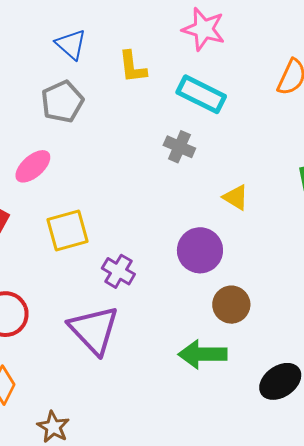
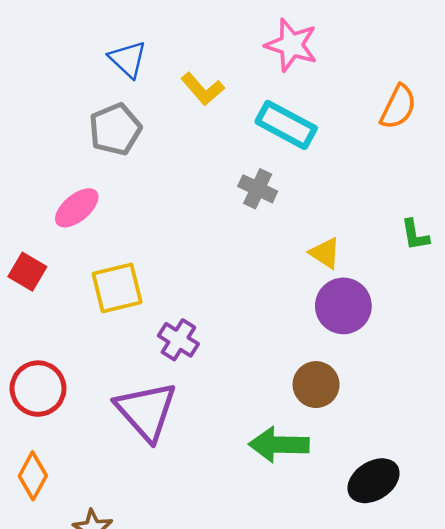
yellow L-shape: (132, 67) -> (203, 89), turned -36
purple circle: (200, 250) -> (343, 306), moved

